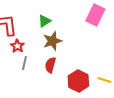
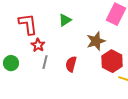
brown star: (52, 41) -> (96, 41), moved
red hexagon: (78, 81) -> (112, 61), moved

